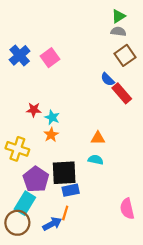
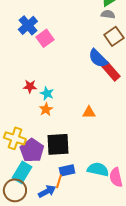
blue cross: (20, 55) -> (28, 25), moved
blue semicircle: (108, 79) -> (98, 58), size x1.5
yellow cross: (17, 149) -> (15, 138), moved
cyan semicircle: (96, 160) -> (98, 169), moved, size x1.5
blue rectangle: (71, 190) -> (67, 170), moved

